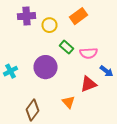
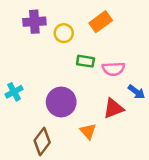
green rectangle: (66, 47) -> (85, 61), turned -32
purple circle: (46, 67) -> (61, 102), moved

